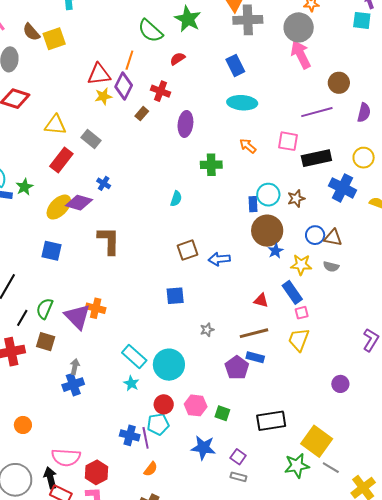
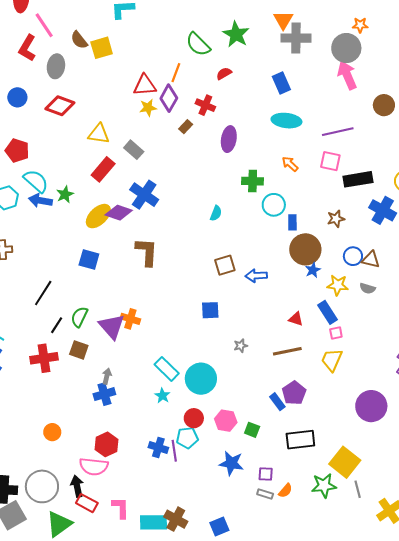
purple line: (317, 112) -> (338, 132), moved
blue cross: (104, 183) -> (144, 195), size x2.0
cyan circle: (268, 195) -> (274, 205), moved
blue rectangle: (255, 357) -> (277, 402), moved, turned 36
purple pentagon: (237, 368) -> (294, 393), moved
purple circle: (340, 384) -> (371, 406), size x1.8
purple square: (238, 457) -> (266, 474), turned -35
gray line: (331, 468) -> (358, 489), turned 42
orange semicircle: (151, 469) -> (285, 491), moved
red hexagon: (96, 472) -> (106, 444), moved

